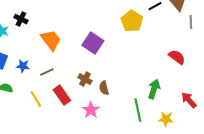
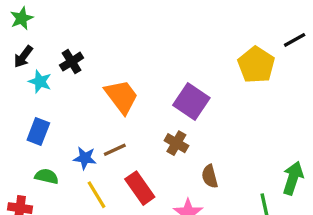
black cross: (21, 19) -> (72, 62), turned 32
blue star: (23, 66) -> (85, 158), moved
brown cross: (85, 79) -> (176, 143), moved

